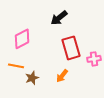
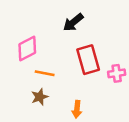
orange line: (16, 66) -> (45, 73), moved
orange arrow: (62, 76) -> (77, 109), moved, turned -32

